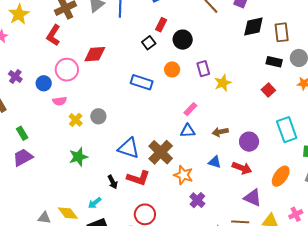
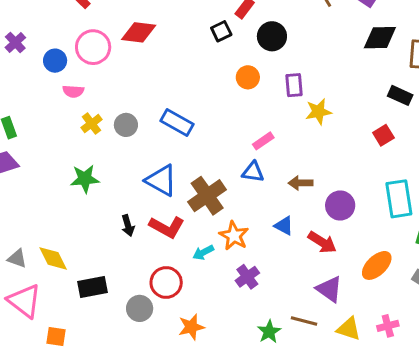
blue rectangle: (142, 82) -> (177, 122), moved
cyan arrow: (95, 203) -> (203, 252), moved

